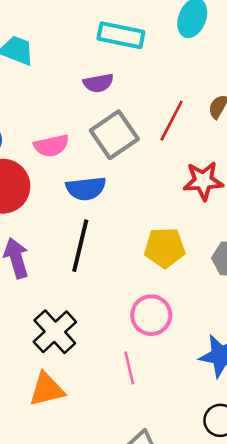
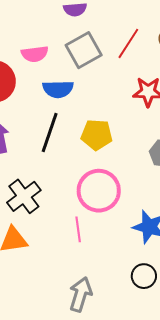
yellow pentagon: (165, 248) -> (97, 135), moved
pink circle: (151, 315) -> (99, 191), size x1.4

